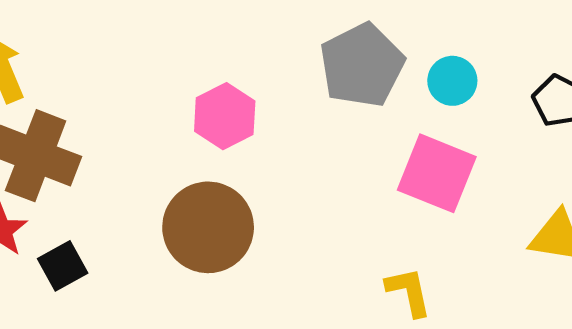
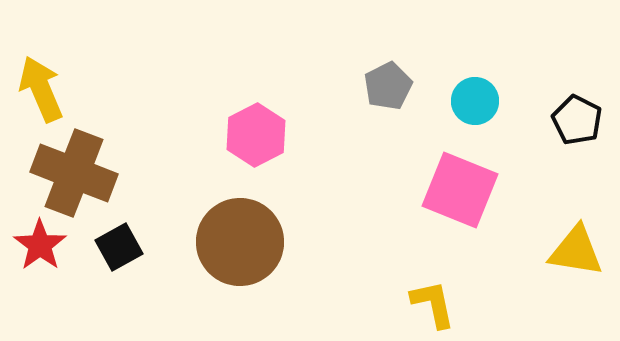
gray pentagon: (362, 65) -> (388, 86), size x0.6
black square: (63, 266) -> (119, 247), moved

